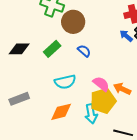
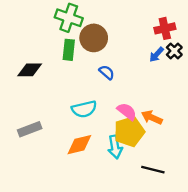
blue arrow: (126, 36) -> (157, 55), turned -88
green rectangle: (52, 49) -> (69, 50), moved, turned -42

